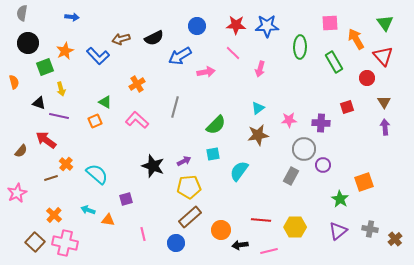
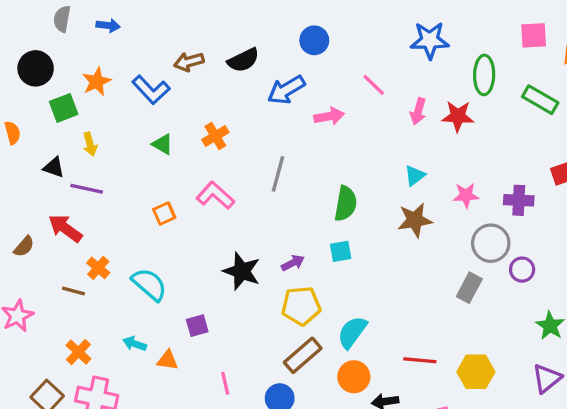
gray semicircle: (22, 13) -> (62, 19), moved
red star: (236, 25) -> (458, 116), moved
green rectangle: (334, 62) -> (540, 100), turned -30
green triangle: (105, 102) -> (163, 144), moved
orange square: (95, 121) -> (164, 213), moved
green semicircle: (216, 125) -> (346, 204), turned -35
cyan semicircle: (239, 171) -> (352, 332), moved
brown line: (51, 178) -> (74, 291), turned 32

